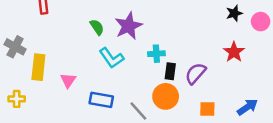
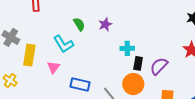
purple star: (128, 26) -> (105, 24), size x0.6
cyan L-shape: (111, 58) -> (63, 44), moved
yellow cross: (17, 99) -> (10, 81), turned 32

